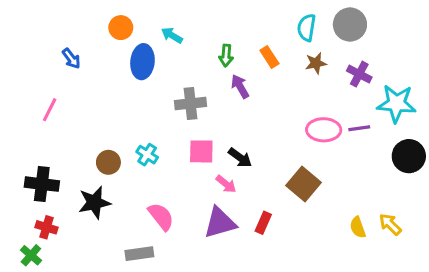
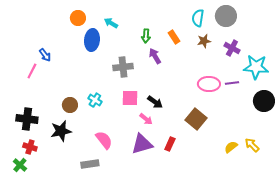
blue arrow: (71, 59) -> (45, 55), moved
yellow semicircle: (358, 227) -> (231, 147), turned 72

